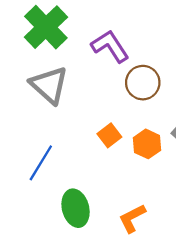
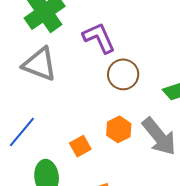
gray triangle: (49, 85) -> (40, 64), turned -30
orange square: (109, 135) -> (80, 146), moved

